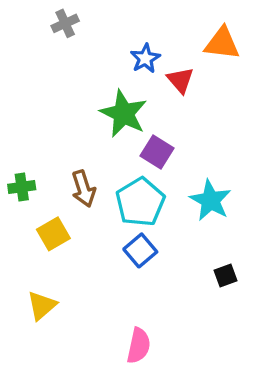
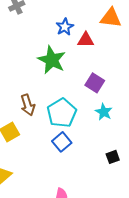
red triangle: (180, 80) -> (86, 40), turned -48
purple square: (157, 152) -> (95, 83), moved
cyan star: (210, 200) -> (104, 112), size x0.7

